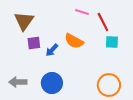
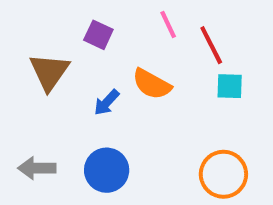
pink line: (82, 12) -> (168, 25), turned 48
brown triangle: (24, 21) -> (49, 72), moved
purple square: (34, 43) -> (98, 35), moved, turned 32

